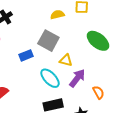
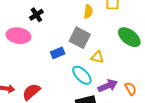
yellow semicircle: (57, 15) -> (88, 12), turned 112
purple arrow: (77, 78) -> (108, 86), moved, turned 30

